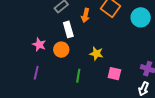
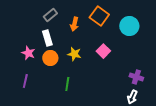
white rectangle: (68, 29) -> (47, 38), moved
yellow star: (96, 54) -> (74, 54), moved
pink square: (114, 74) -> (103, 51), moved, turned 32

